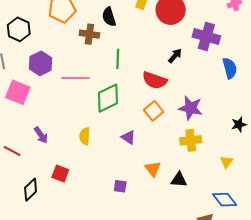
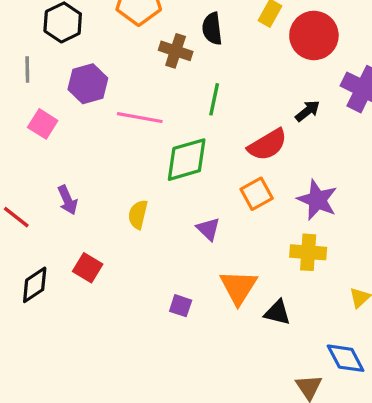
red semicircle: (155, 80) -> (267, 145), turned -60
pink square: (18, 92) -> (43, 124), size x0.7
orange triangle: (153, 169) -> (238, 287), size x1.4

